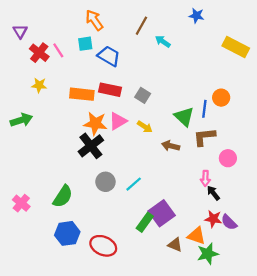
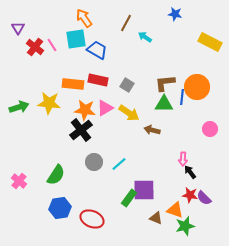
cyan square: (85, 44) -> (76, 39), size x1.5
yellow star: (39, 85) -> (49, 103), moved, size x1.6
orange circle: (221, 98) -> (197, 87), size x1.6
green triangle: (184, 117) -> (164, 104), turned -42
yellow arrow: (145, 127) -> (129, 113), size x1.5
brown L-shape: (204, 137) -> (165, 83), moved
pink circle: (228, 158) -> (210, 129), moved
purple square: (162, 213) -> (144, 190), turned 35

